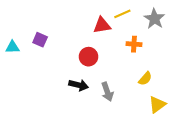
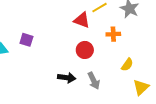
red triangle: (102, 25) -> (82, 20), turned 36
red circle: (89, 57) -> (85, 50), moved

